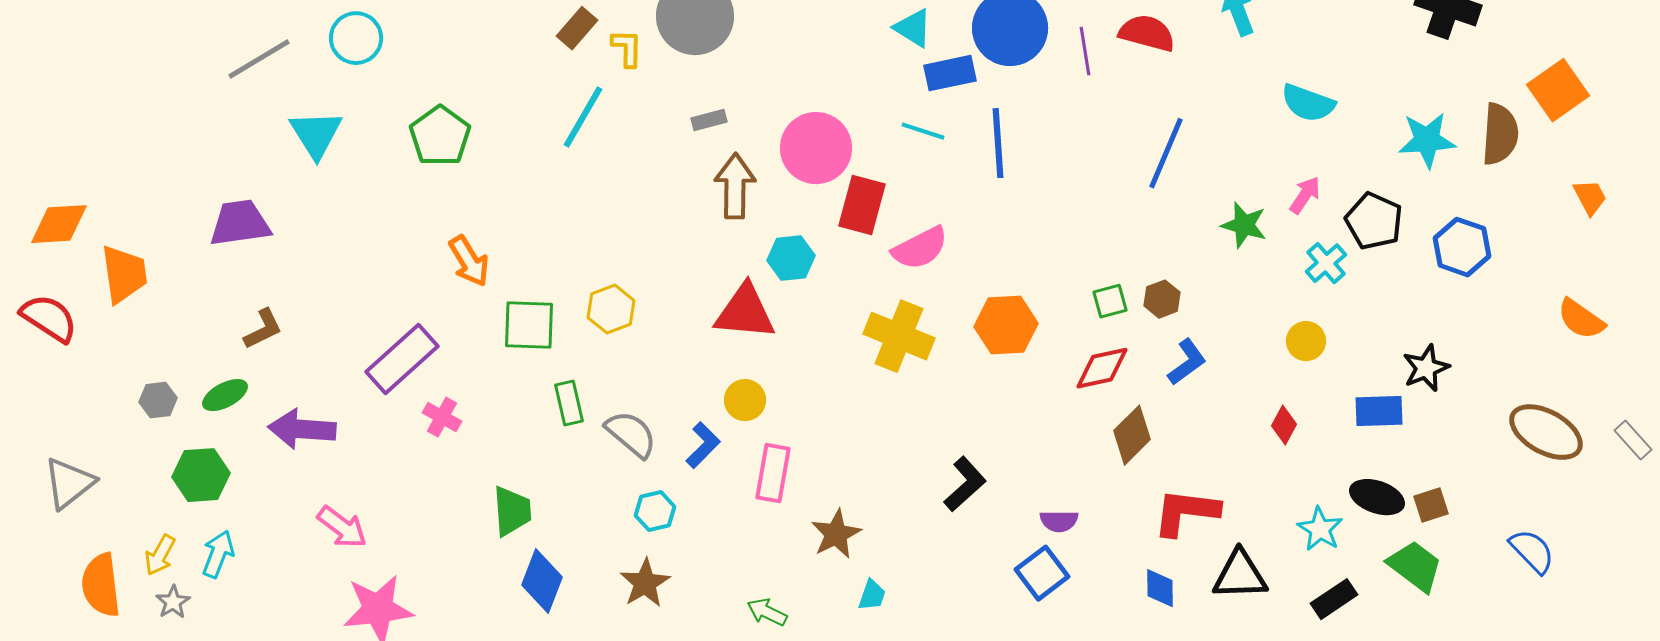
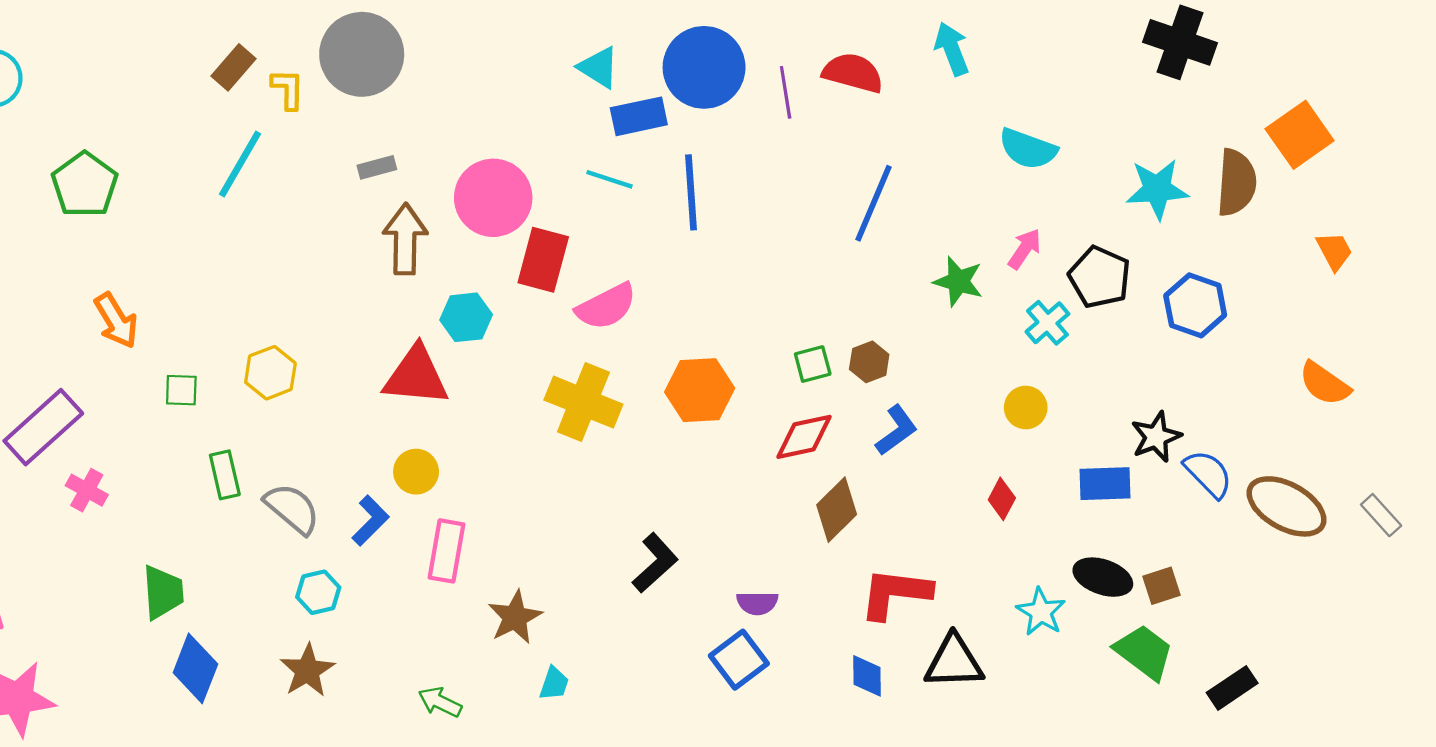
green square: (529, 325) -> (181, 390), size x0.6
blue semicircle: (1532, 551) -> (1208, 474), moved
black rectangle: (1334, 599) -> (1232, 688), moved

